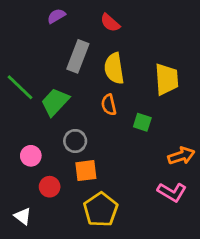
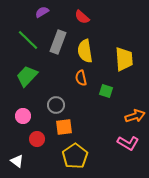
green line: (20, 87) -> (28, 40), moved
green trapezoid: (55, 102) -> (27, 76), moved

